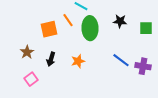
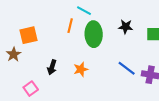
orange line: (68, 20) -> (70, 26), turned 48
orange square: (49, 29) -> (29, 35), moved
brown star: (27, 52) -> (14, 54), moved

